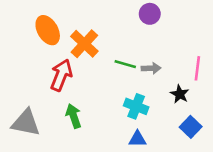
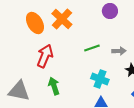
orange cross: (84, 44) -> (62, 19), moved
green line: (125, 64) -> (92, 48), turned -35
gray arrow: (151, 68) -> (119, 51), moved

